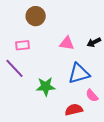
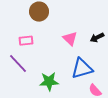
pink triangle: (67, 43) -> (70, 39), turned 35

